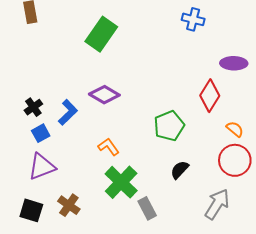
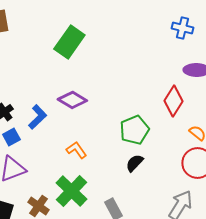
blue cross: (193, 19) -> (182, 28), moved
black semicircle: (180, 170) -> (134, 163), moved
green cross: (121, 182) -> (71, 191), moved

